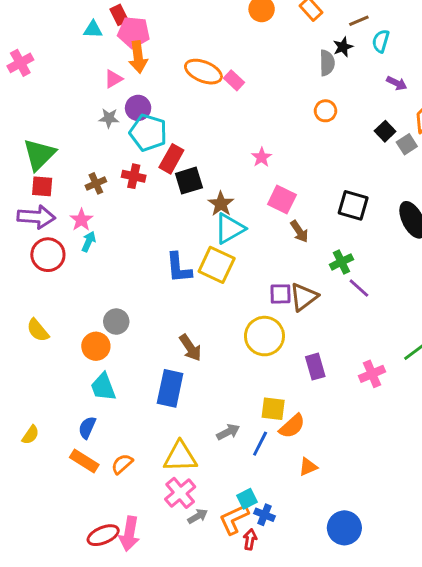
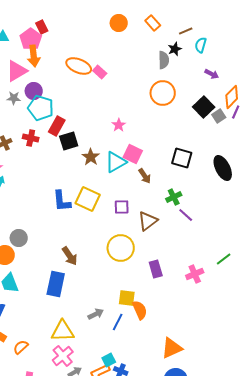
red rectangle: (119, 15) -> (42, 27), moved
pink pentagon: (134, 32) -> (31, 39), turned 30
pink triangle: (113, 79) -> (17, 71), size x1.6
orange circle: (325, 111) -> (163, 93), size x1.6
black square: (385, 131) -> (204, 107), size x1.5
cyan triangle: (230, 229) -> (116, 162), moved
purple square: (280, 294) -> (122, 207), moved
orange semicircle: (292, 426) -> (140, 310), turned -72
orange semicircle: (122, 464) -> (21, 347), moved
orange triangle: (308, 467) -> (172, 348), moved, size x1.6

